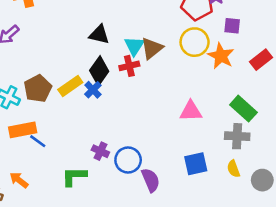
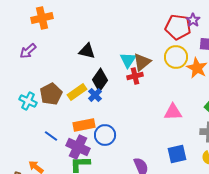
black triangle: (99, 35) -> (87, 51), moved
red cross: (129, 66) -> (135, 76), moved
orange rectangle: (23, 130) -> (84, 125), moved
purple cross: (100, 151) -> (78, 147), moved, size x1.6
blue circle: (128, 160) -> (105, 135), moved

